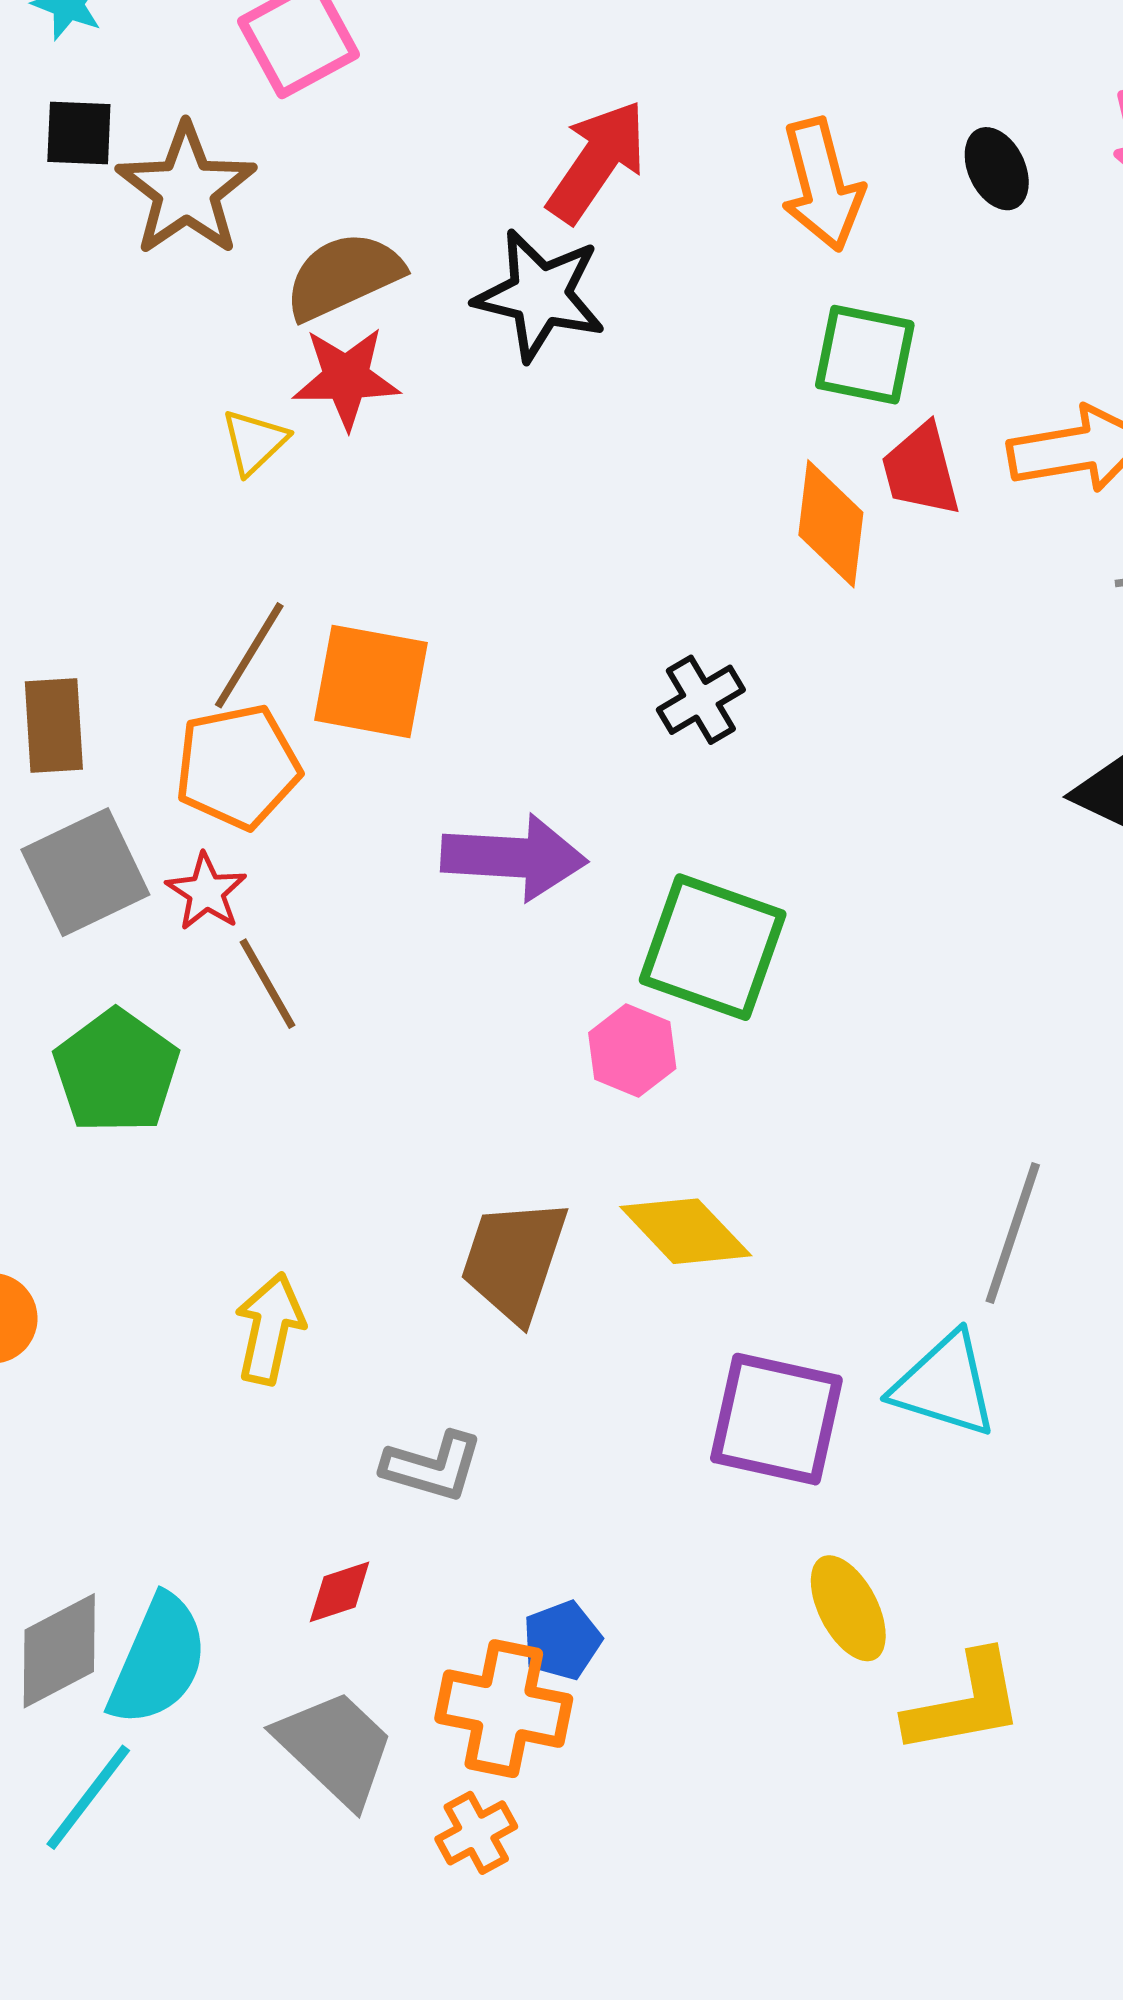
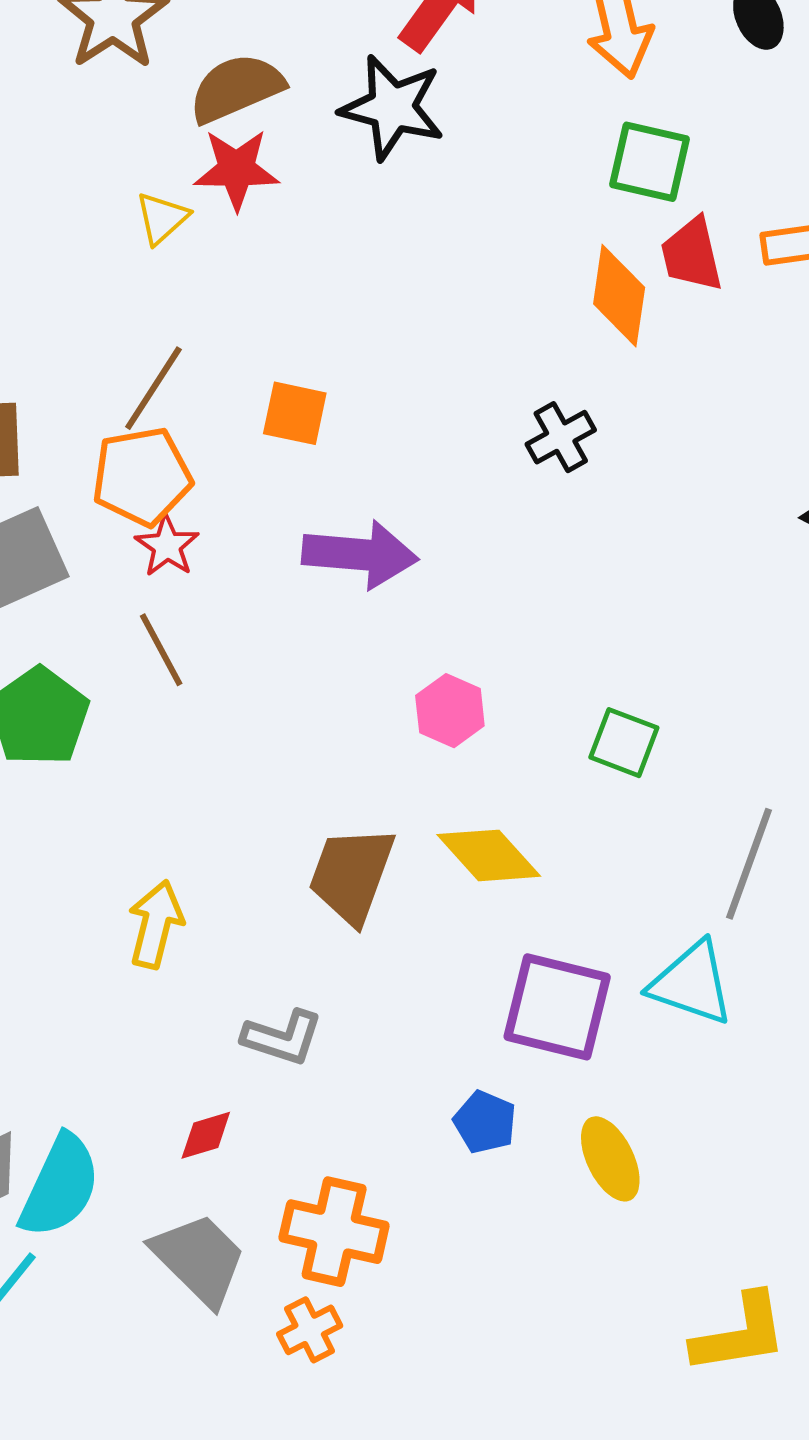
orange square: (371, 681) -> (295, 413), moved, size x0.7
black cross: (701, 700) -> (561, 437), moved
red star: (206, 892) -> (167, 546), moved
green square: (713, 947) -> (624, 743), moved, size x0.6
blue pentagon: (562, 1640) -> (485, 1122), moved, turned -30
yellow L-shape: (965, 1703) -> (740, 1334), moved

